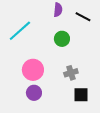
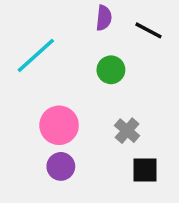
gray cross: (71, 73) -> (127, 131), turned -32

